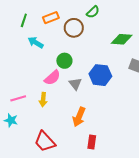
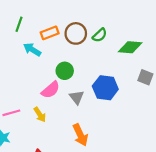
green semicircle: (93, 12) -> (100, 35), moved
orange rectangle: (51, 18) -> (50, 33), moved
yellow arrow: (43, 100) -> (40, 115), turned -40
orange arrow: (79, 117) -> (80, 135), turned -48

